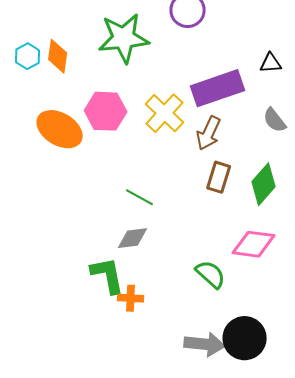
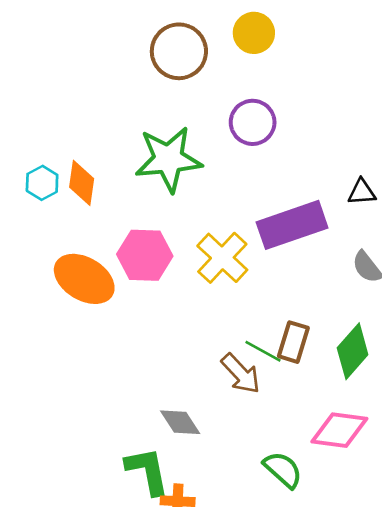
brown arrow: (209, 133) -> (241, 374), moved, turned -68
green line: (140, 197) -> (263, 351), moved
gray diamond: (133, 238) -> (180, 422), turned 64

